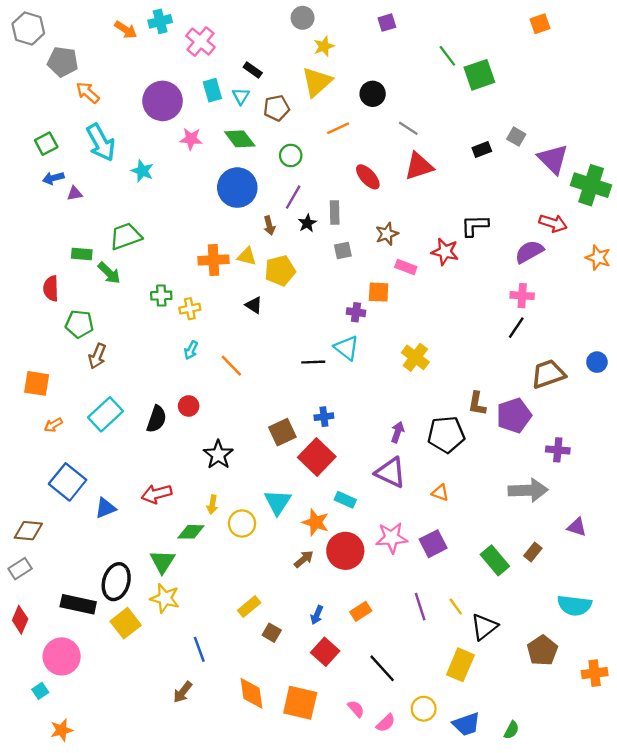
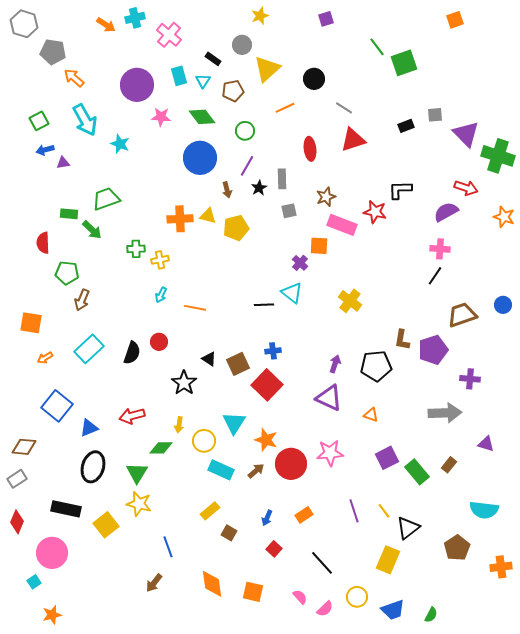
gray circle: (303, 18) -> (242, 45), moved
yellow star: (324, 46) -> (260, 16), moved
gray square: (516, 137) -> (435, 115), turned -35
red ellipse: (368, 177) -> (310, 149), turned 35
pink rectangle: (406, 267) -> (342, 225), size x1.6
black triangle: (254, 305) -> (209, 359), moved
purple cross: (356, 312) -> (300, 263), turned 35
orange line: (231, 366) -> (195, 308), turned -35
cyan rectangle: (345, 500) -> (221, 470), moved, size x1.4
purple square: (433, 544) -> (387, 458), moved
black ellipse: (116, 582) -> (93, 467), moved
red square: (325, 652) -> (274, 549), size x0.7
orange square: (300, 703) -> (253, 592), size x0.7

